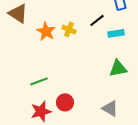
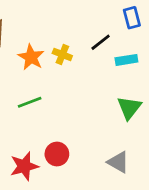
green triangle: (118, 68) -> (129, 108), turned -42
green line: (39, 81) -> (30, 102), moved

